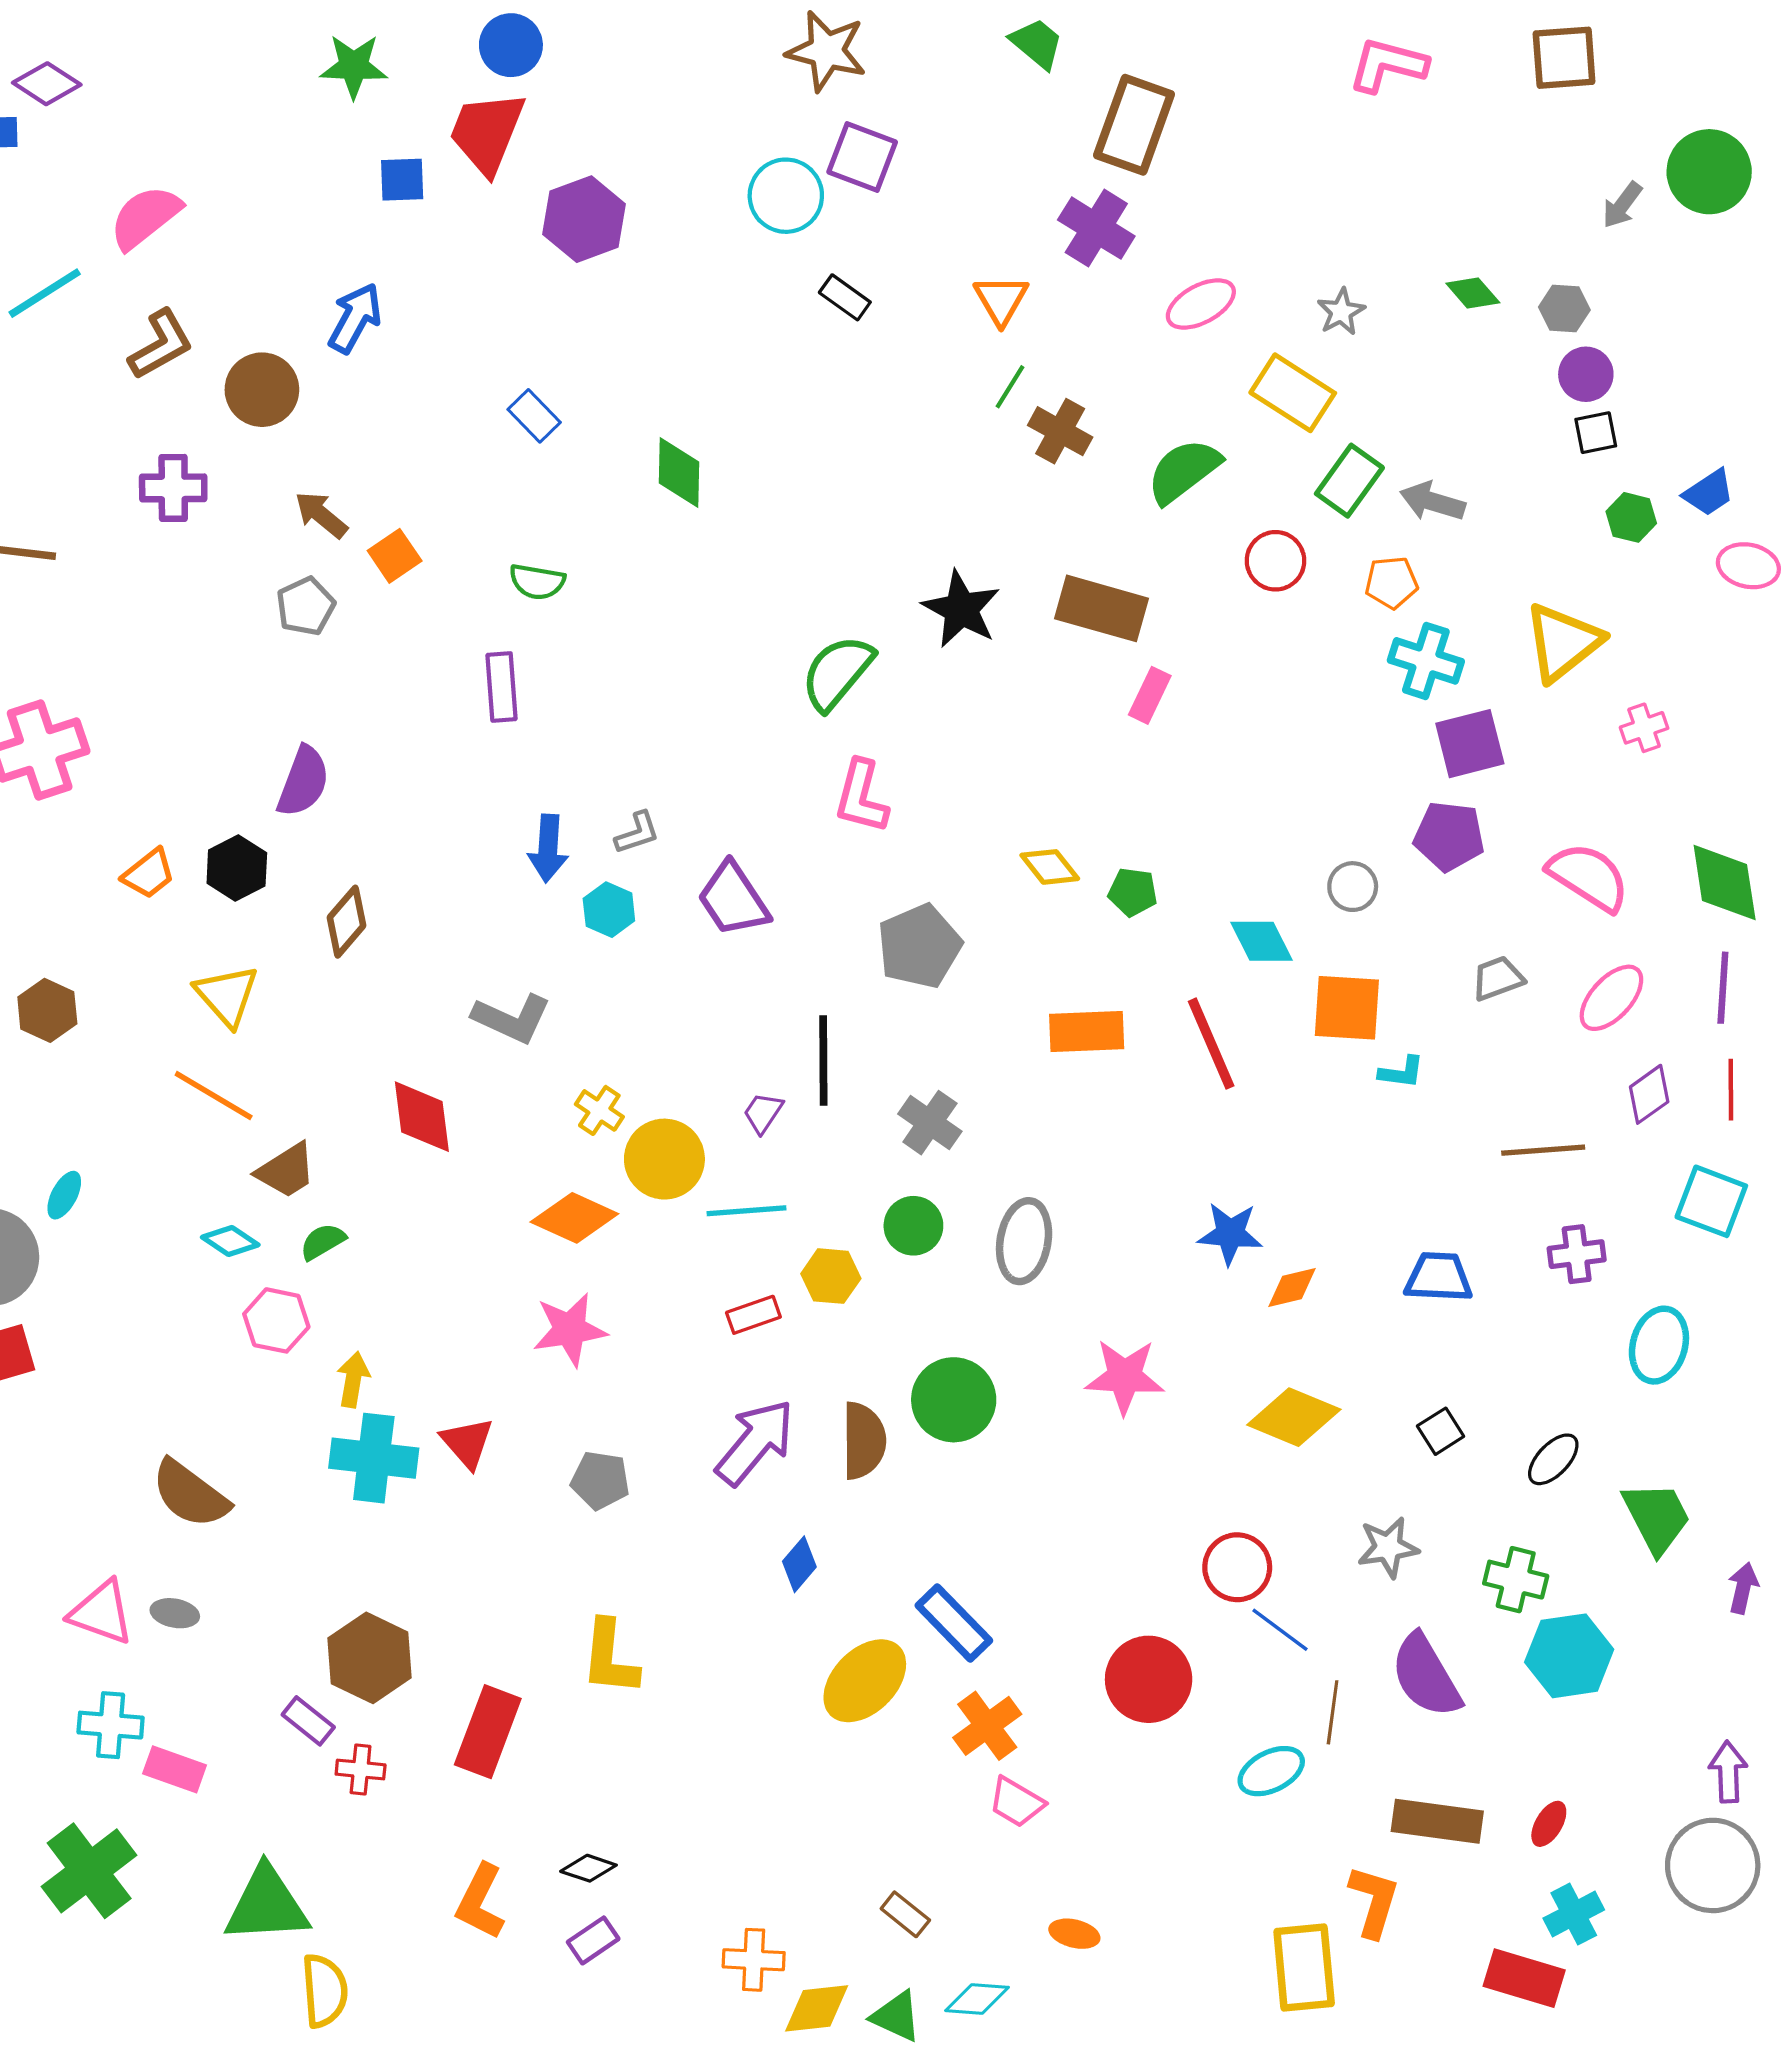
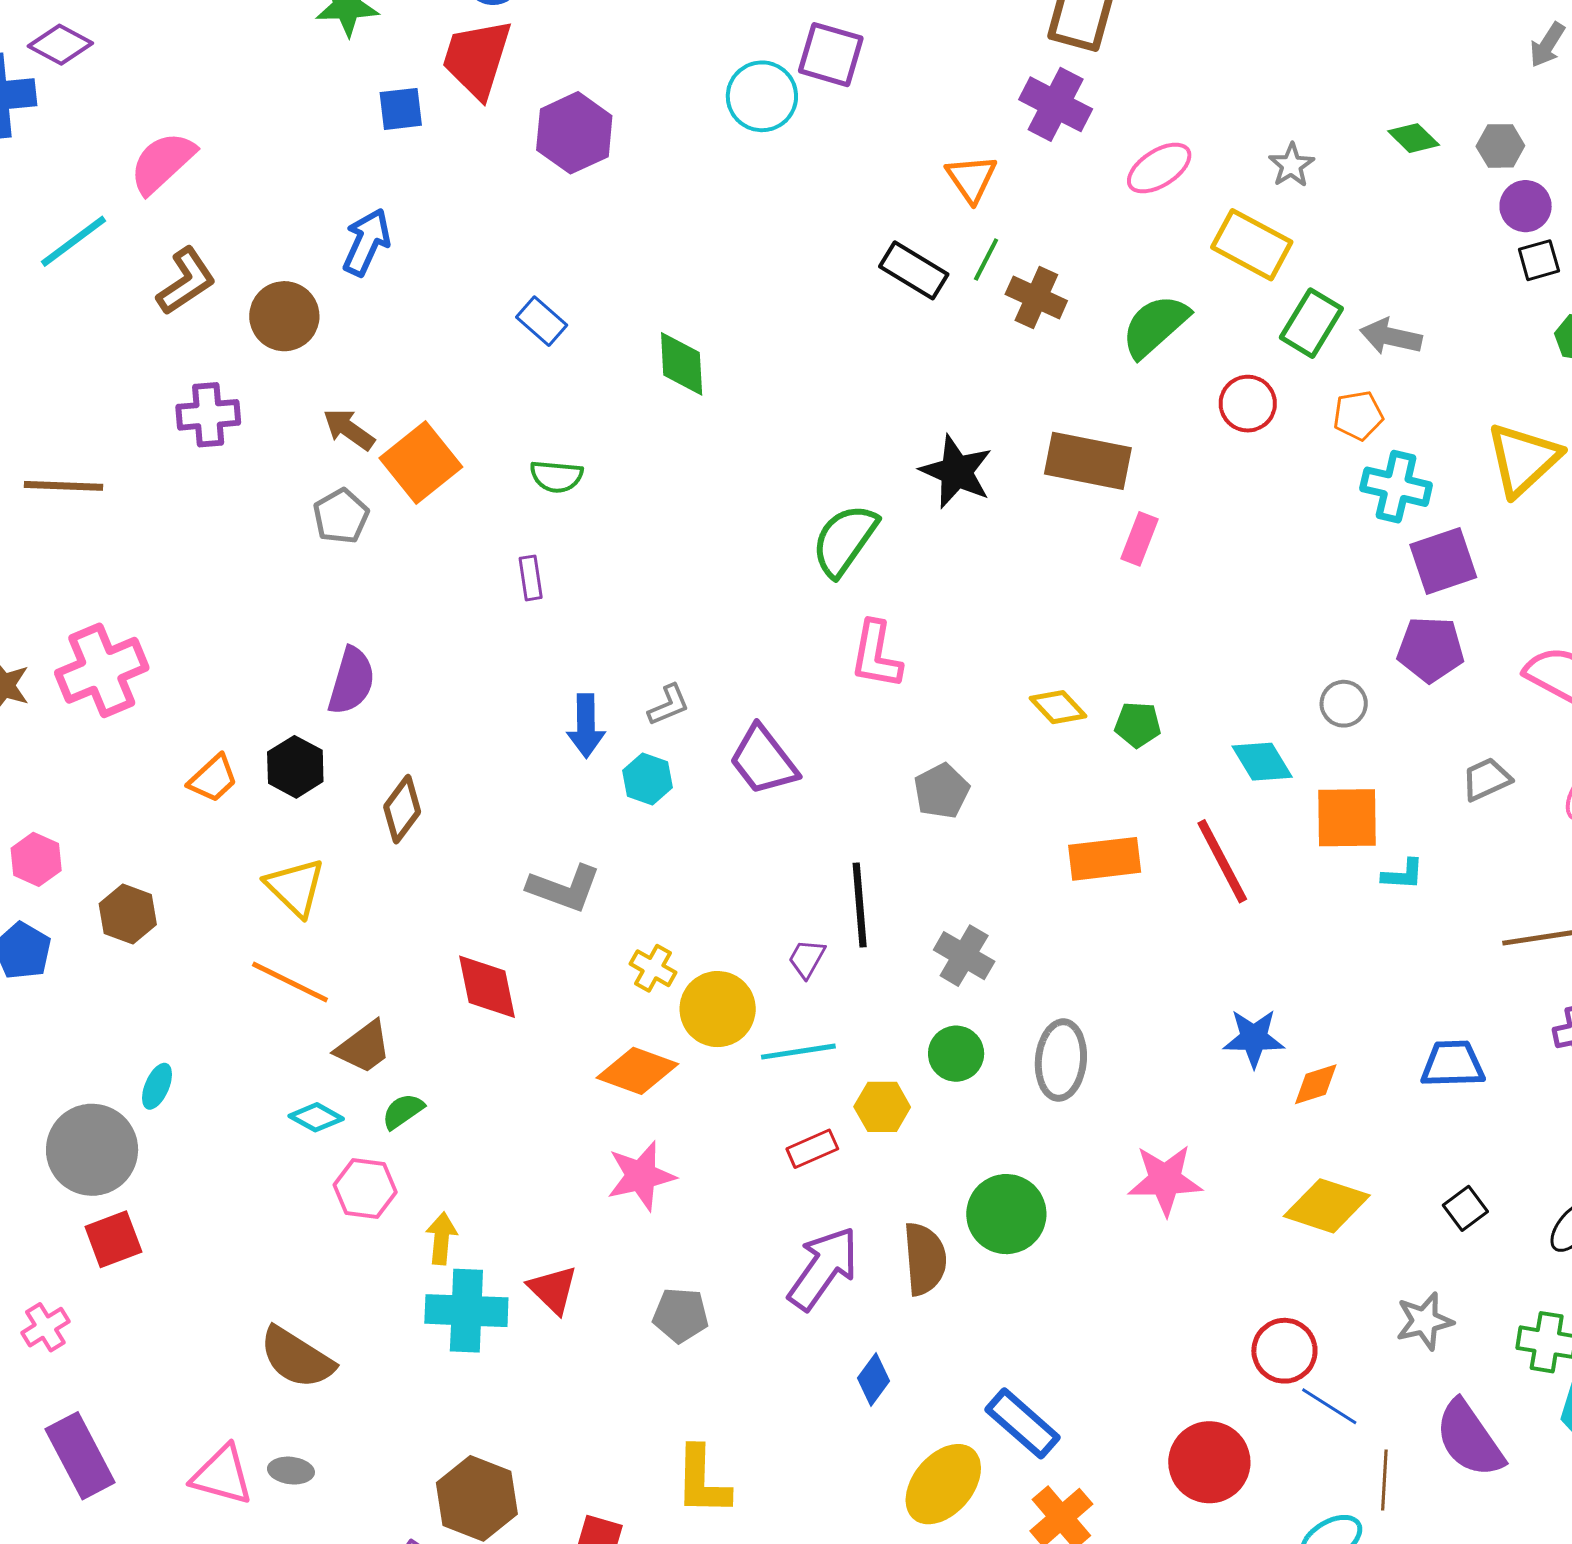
black rectangle: (845, 297) -> (914, 270), moved, size x1.4
orange square: (395, 556) -> (421, 463), size x1.6
purple rectangle: (502, 687) -> (531, 578), size x0.7
gray pentagon: (919, 946) -> (941, 791), size x0.7

